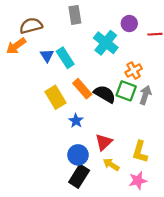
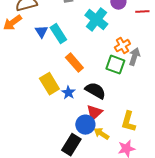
black semicircle: (105, 94) -> (95, 91), moved
gray arrow: (145, 95) -> (134, 57), moved
yellow rectangle: (56, 97) -> (49, 84), moved
blue circle: (78, 155) -> (85, 125), moved

